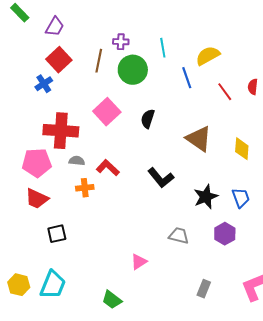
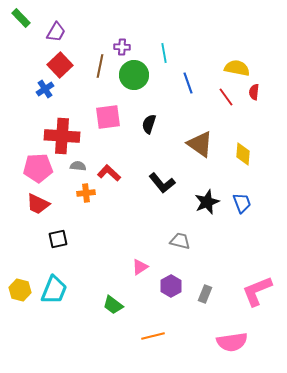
yellow semicircle: (208, 56) -> (237, 68), moved, turned 40
pink square: (107, 112) -> (108, 117), turned 36
purple hexagon: (225, 234) -> (171, 286), moved

